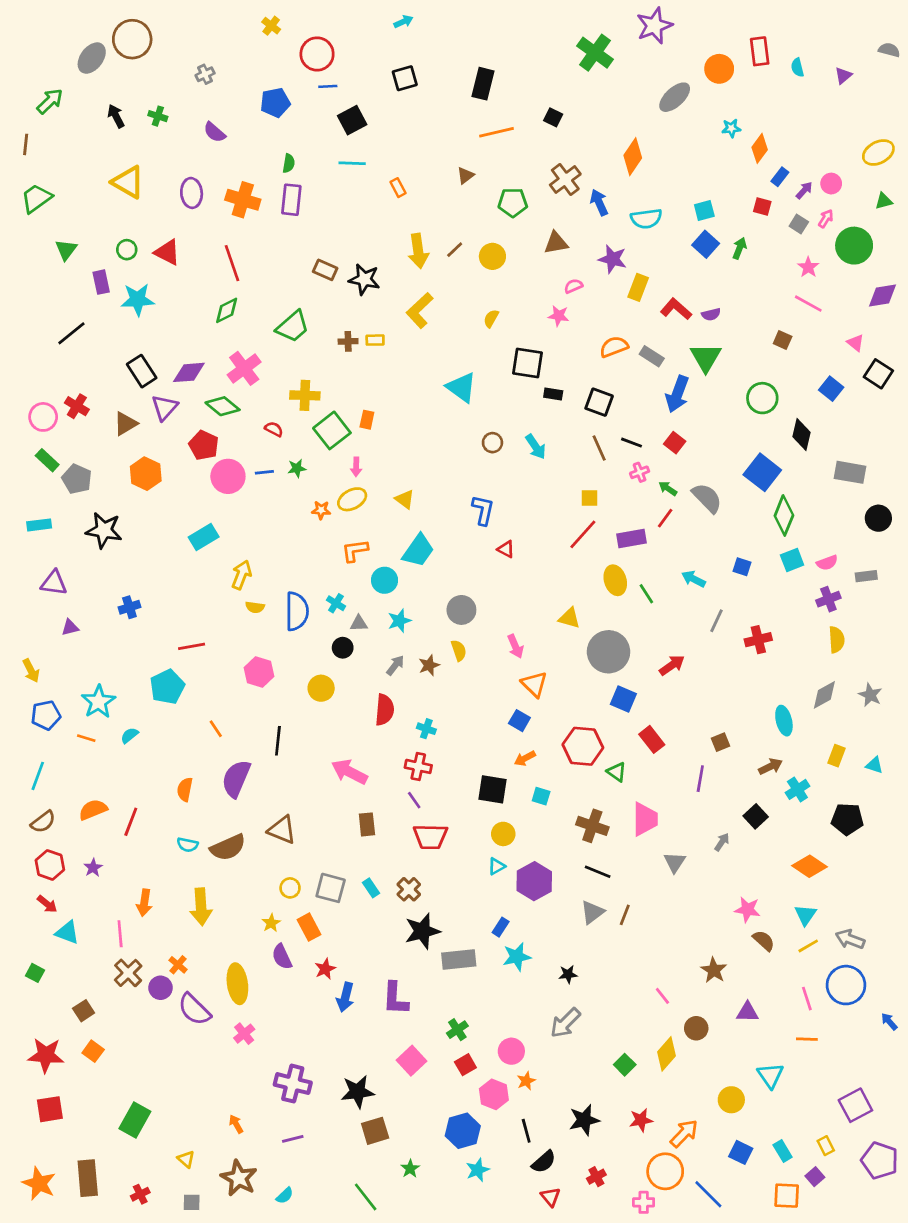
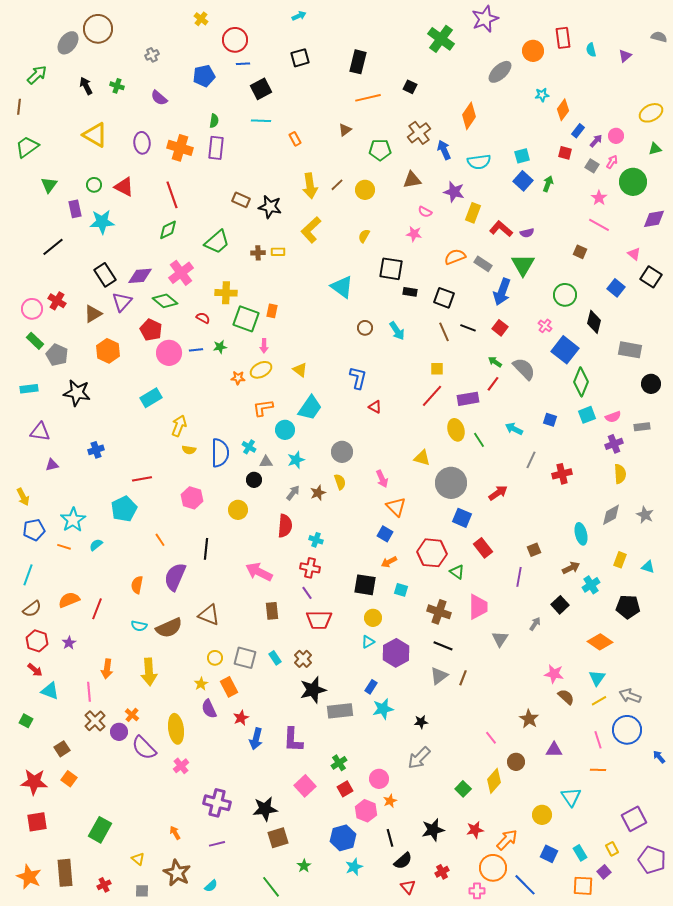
pink semicircle: (573, 286) -> (425, 212), turned -128
green square: (332, 430) -> (246, 319), turned -32
pink cross: (640, 472) -> (545, 326), moved, turned -32

